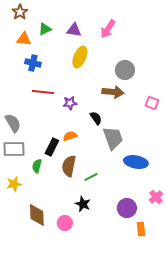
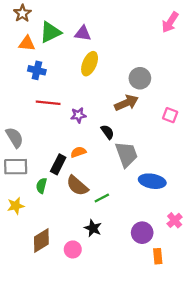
green triangle: (45, 29) -> (50, 32), size x1.5
pink arrow: (108, 29) -> (170, 22), moved
brown arrow: (113, 92) -> (126, 103), turned -30
brown semicircle: (69, 166) -> (77, 186), turned -60
brown diamond: (37, 215) -> (41, 240), turned 60

